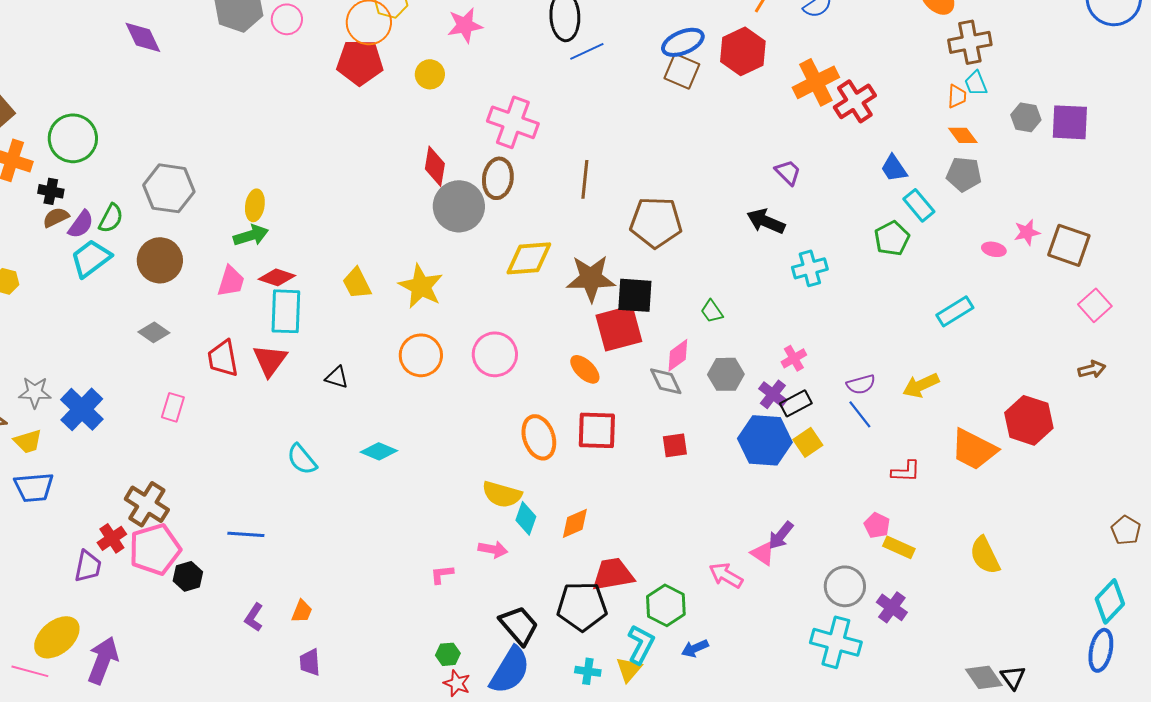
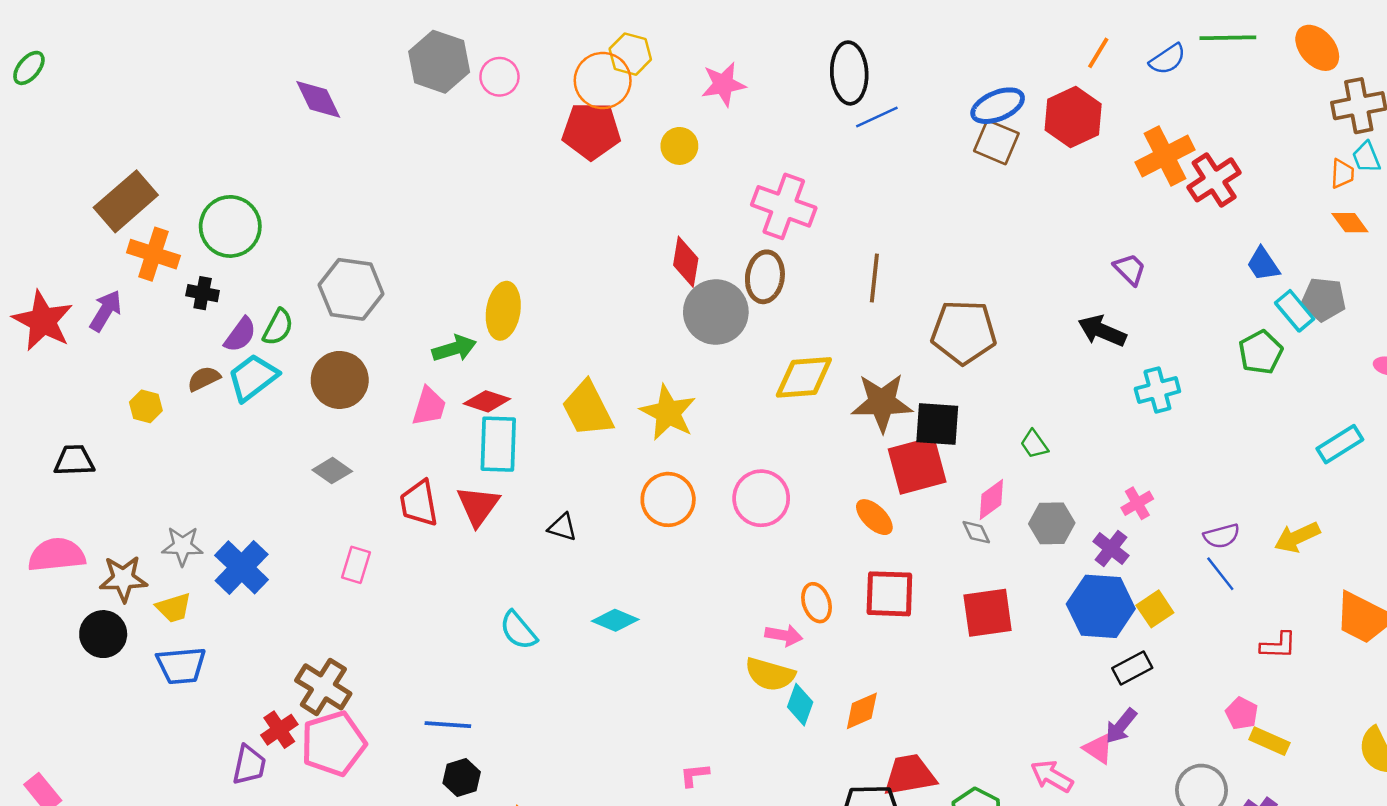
gray pentagon: (964, 174) -> (1324, 299), moved
yellow ellipse: (255, 205) -> (503, 311), moved, size x1.4
brown semicircle: (56, 217) -> (204, 379), moved
yellow trapezoid: (357, 283) -> (588, 409), size x1.4
gray diamond: (666, 381) -> (976, 532), size x0.7
black rectangle: (796, 403) -> (1132, 668), moved
orange ellipse: (539, 437) -> (817, 603), size x0.7
red square: (675, 445) -> (988, 613), size x1.6
pink arrow: (493, 549) -> (784, 635), moved
black hexagon: (188, 576) -> (462, 778), moved

